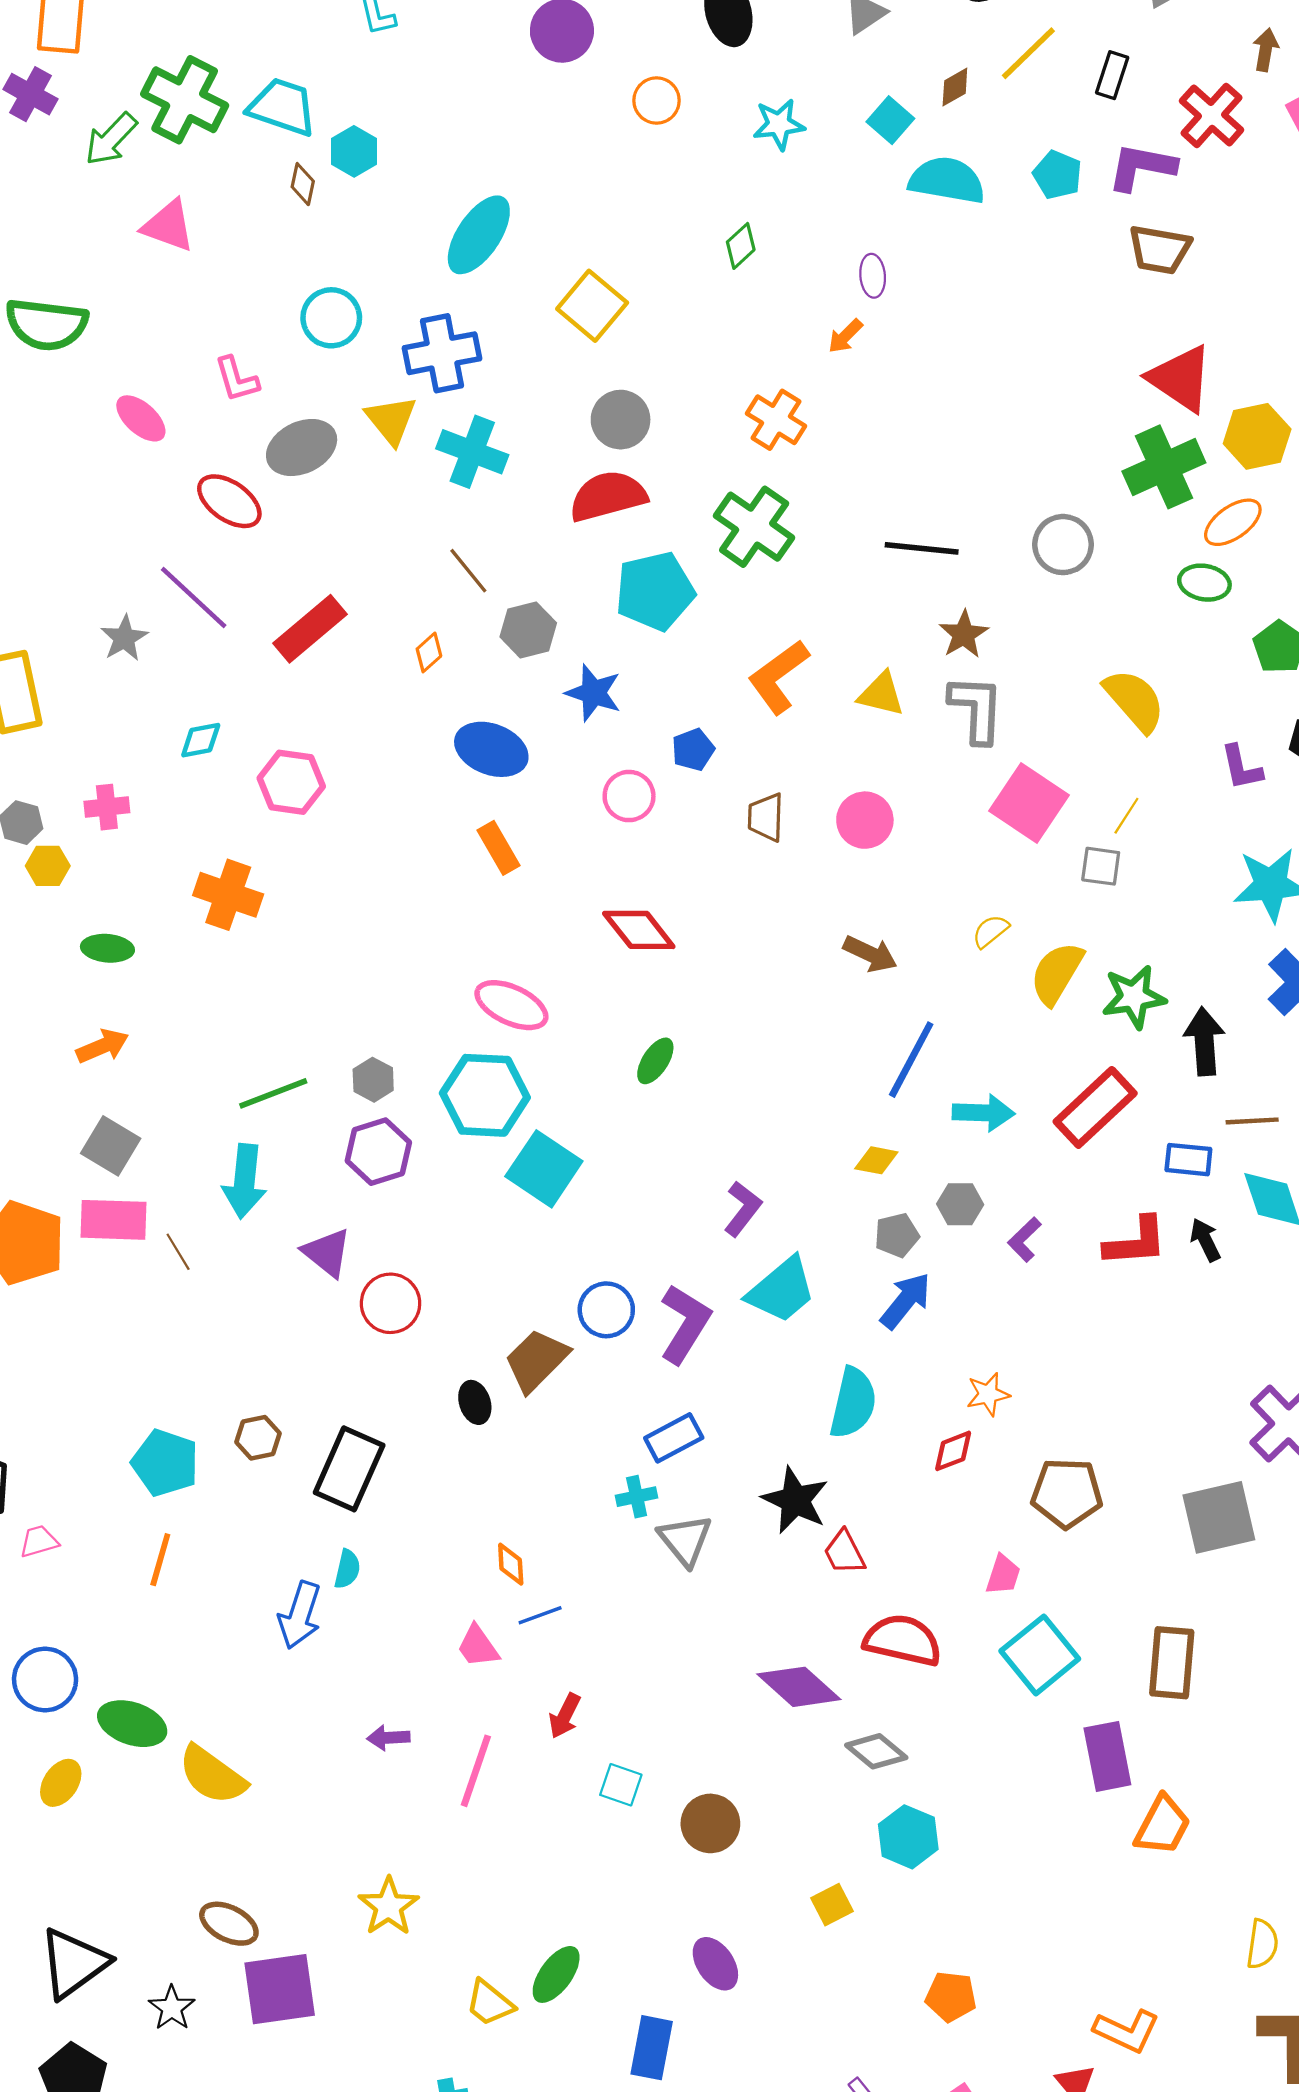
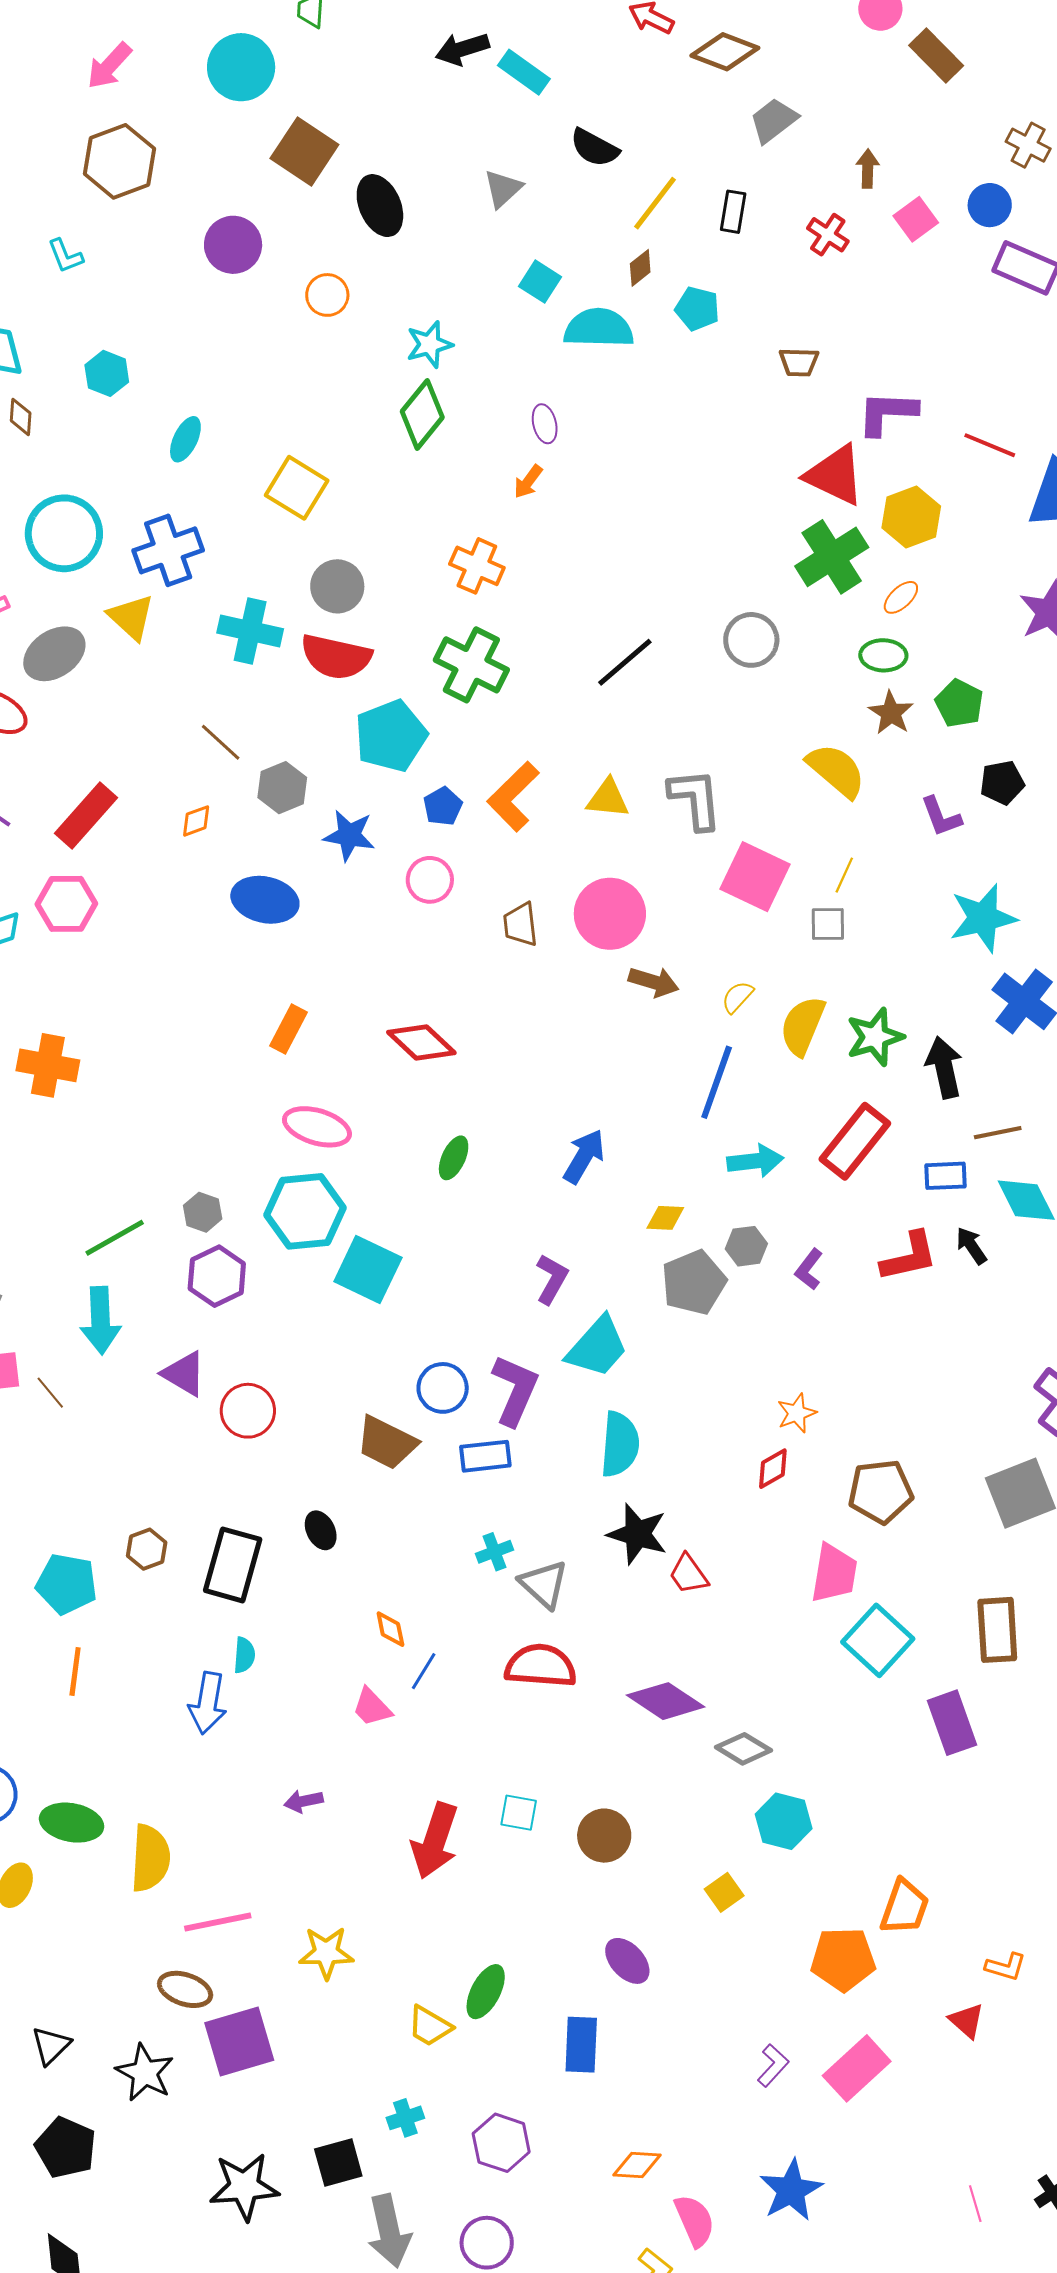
brown diamond: (955, 87) -> (640, 268), moved
red cross: (1212, 115) -> (828, 235), size x0.7
cyan star: (779, 124) -> (429, 344), moved
cyan hexagon: (354, 151) -> (107, 373), moved
purple L-shape: (1142, 167) -> (887, 413), moved
cyan ellipse: (479, 235) -> (185, 439), size x0.6
green diamond: (741, 246) -> (422, 414), size x1.6
brown trapezoid: (1160, 249) -> (799, 362), size x0.7
cyan circle: (331, 318) -> (64, 533), size x1.4
cyan cross: (472, 452) -> (250, 631), moved
red semicircle: (608, 496) -> (336, 657), turned -144
orange ellipse: (1233, 522) -> (901, 597), size x0.7
black line: (922, 548) -> (625, 662), turned -38
brown star: (964, 634) -> (891, 713), moved
orange diamond: (429, 652) -> (196, 821), turned 30
blue pentagon: (693, 750) -> (443, 806), moved
pink hexagon: (291, 782) -> (66, 904), moved
pink circle: (629, 796) -> (430, 880), moved
pink circle: (865, 820) -> (610, 914), size x1.4
orange rectangle: (498, 848) -> (288, 1029), moved, turned 66
brown arrow: (870, 954) -> (654, 982), moved
blue line: (911, 1060) -> (717, 1082), moved
gray pentagon: (897, 1235) -> (694, 1282), size x1.6
blue arrow: (906, 1301) -> (584, 1156), moved
brown trapezoid: (536, 1360) -> (387, 1443), turned -100
black ellipse: (475, 1402) -> (321, 1530), moved
cyan semicircle: (853, 1403) -> (620, 1444), moved
blue rectangle: (674, 1438) -> (485, 1456), moved, turned 30
pink trapezoid: (1003, 1575) -> (834, 1573), size x1.6
blue line: (540, 1615) -> (424, 1671), turned -30
red semicircle: (903, 1640) -> (541, 1666), moved
red arrow: (565, 1716) -> (435, 1841), moved, size x1.8
pink line: (476, 1771) -> (218, 1922), moved, turned 68
yellow semicircle: (212, 1775) -> (150, 1858), turned -114
orange trapezoid: (1162, 1825) -> (904, 1907), moved
yellow star: (389, 1906) -> (326, 1953), turned -30
black triangle: (74, 1963) -> (51, 2046), size x0.6
orange pentagon: (951, 1997) -> (843, 1959), size x1.4
black star: (172, 2008) -> (145, 2073), size x1.4
orange L-shape: (1127, 2031) -> (1006, 1967), size x0.7

